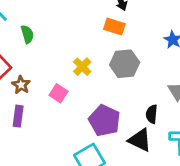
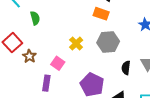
black semicircle: (152, 114) -> (126, 68), moved
purple rectangle: (18, 116) -> (46, 83), moved

